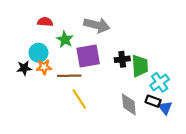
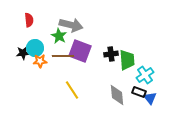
red semicircle: (45, 22) -> (29, 20), moved, turned 80
gray arrow: (97, 25) -> (71, 25), moved
purple square: (88, 56) -> (80, 51), turned 30
black star: (24, 68) -> (23, 53), moved
brown line: (69, 76) -> (63, 56), moved

